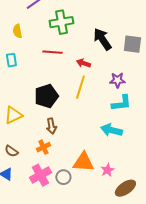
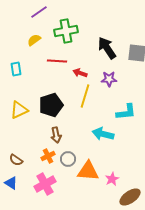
yellow semicircle: (17, 31) -> (34, 40), moved, turned 64
red arrow: (83, 63) -> (80, 73), moved
purple star: (117, 80) -> (109, 79), moved
yellow triangle: (13, 115) -> (19, 110), moved
cyan arrow: (111, 130) -> (103, 134), moved
gray circle: (63, 177) -> (68, 159), moved

